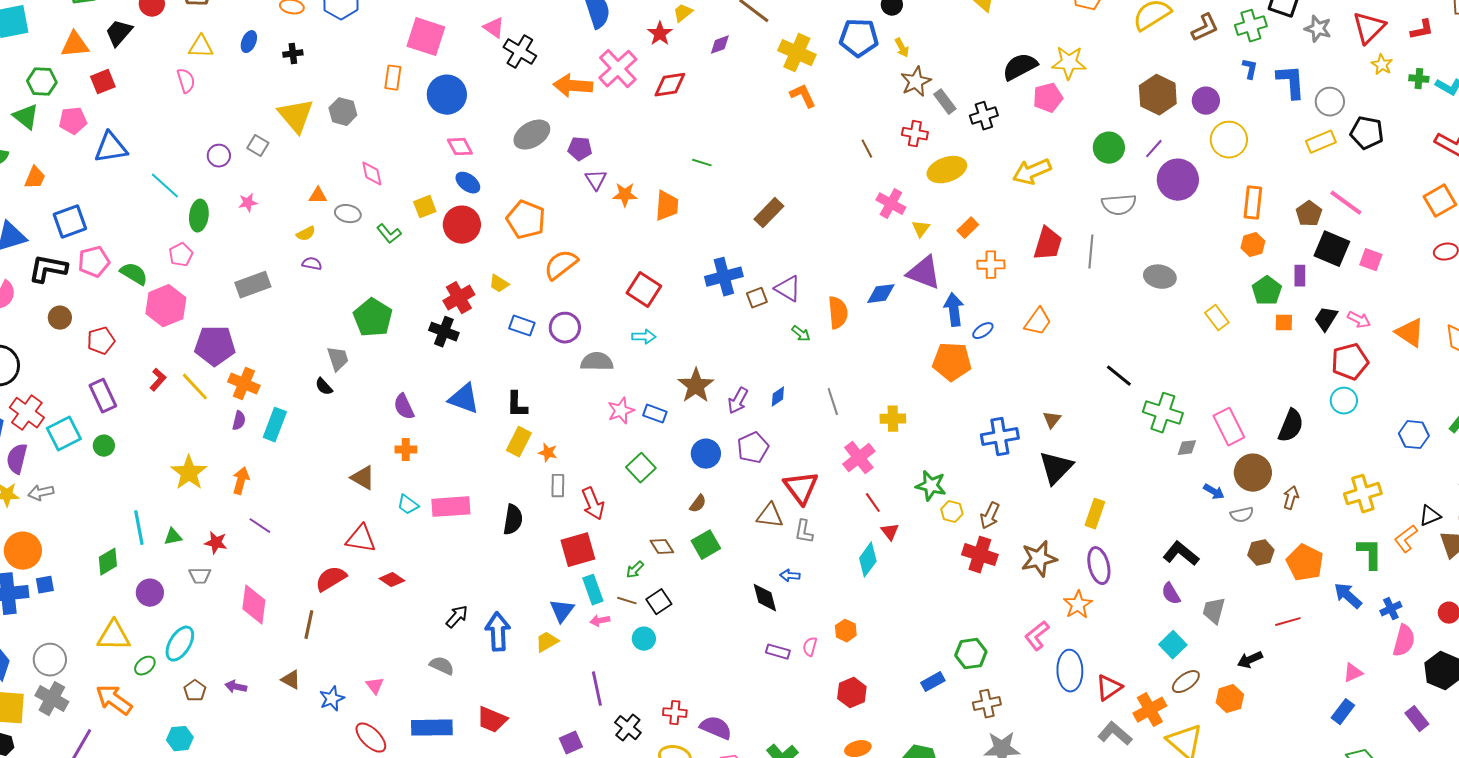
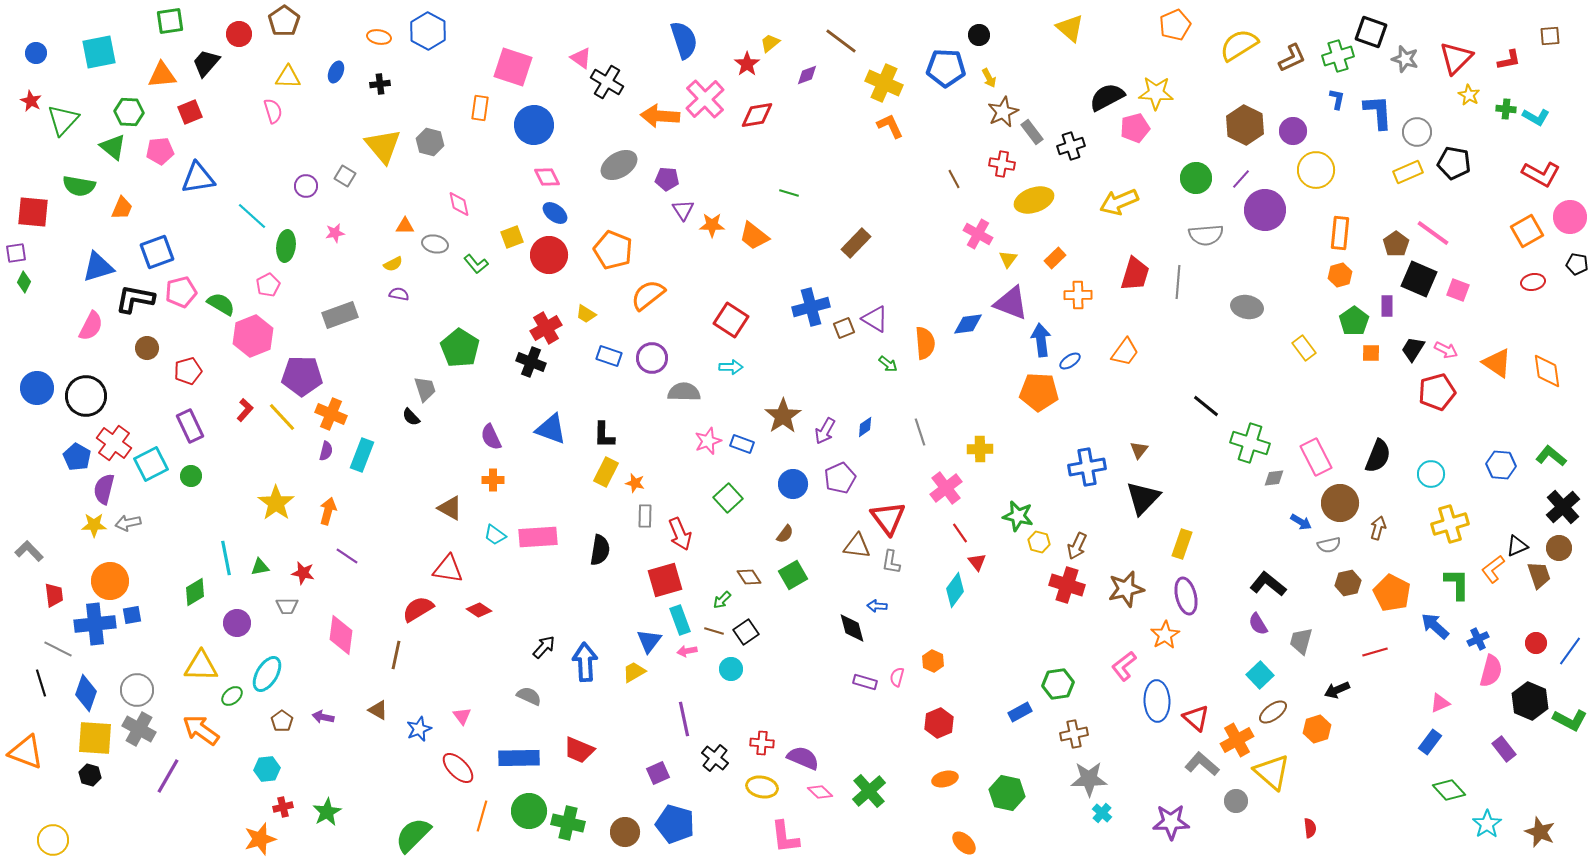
orange trapezoid: (667, 206) -> (754, 236), turned 124
cyan circle: (1344, 401) -> (1431, 474), moved
red triangle: (1109, 688) -> (1196, 718), turned -44

